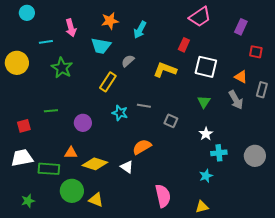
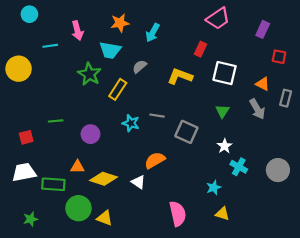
green star: (62, 68) -> (89, 74), moved
gray square: (171, 121) -> (186, 132), size x1.5
cyan cross: (219, 153) -> (239, 167), turned 35
cyan star: (206, 176) -> (214, 187), moved
yellow triangle: (202, 207) -> (222, 214), moved, turned 32

